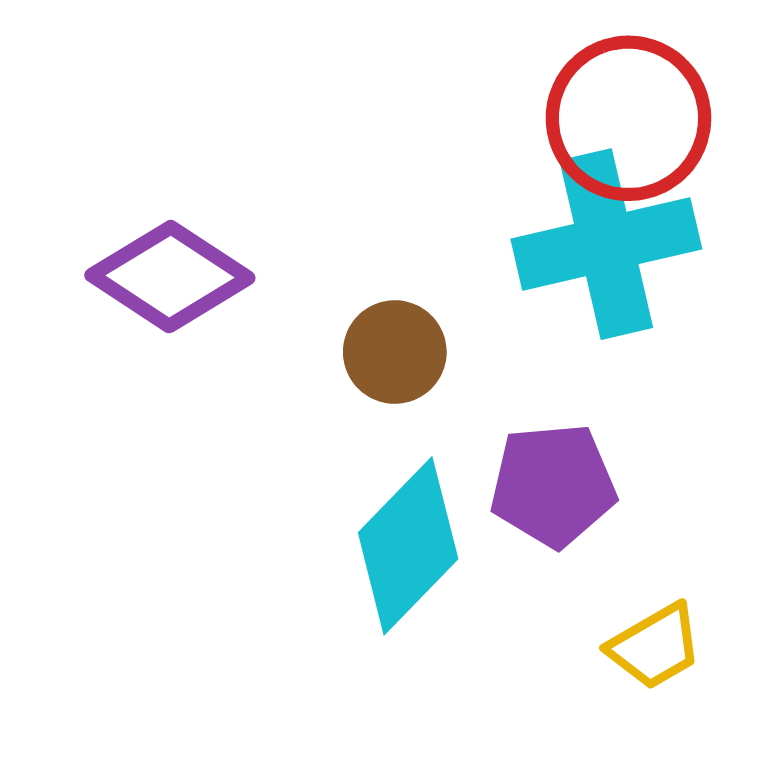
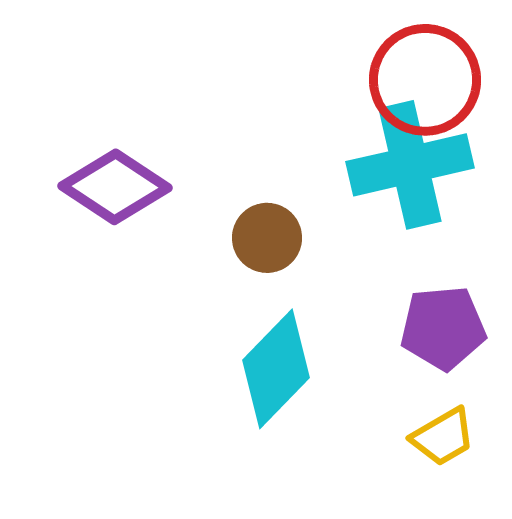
purple pentagon: (553, 485) -> (443, 328), moved

